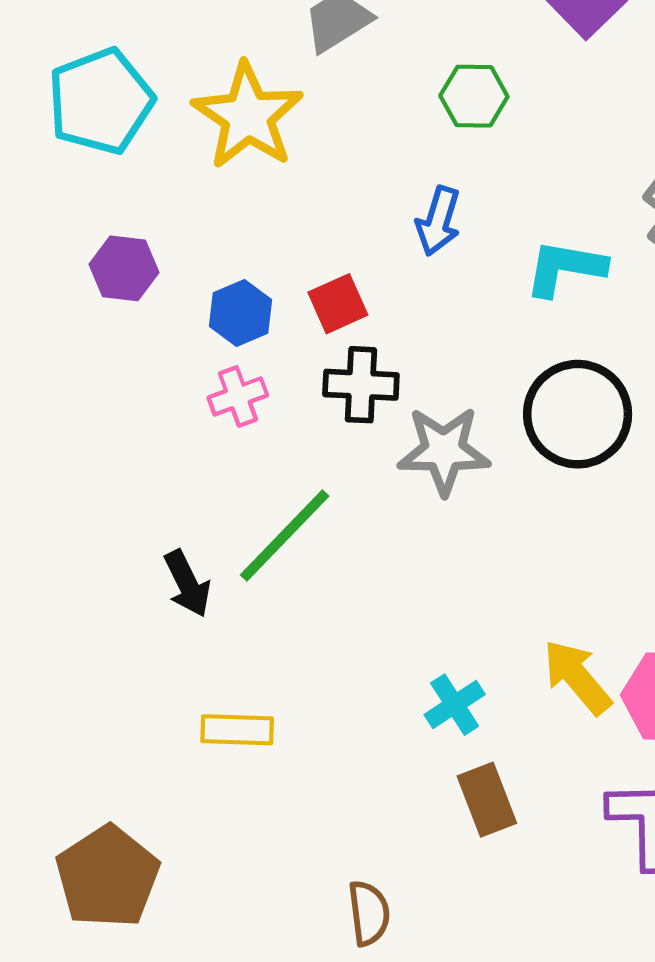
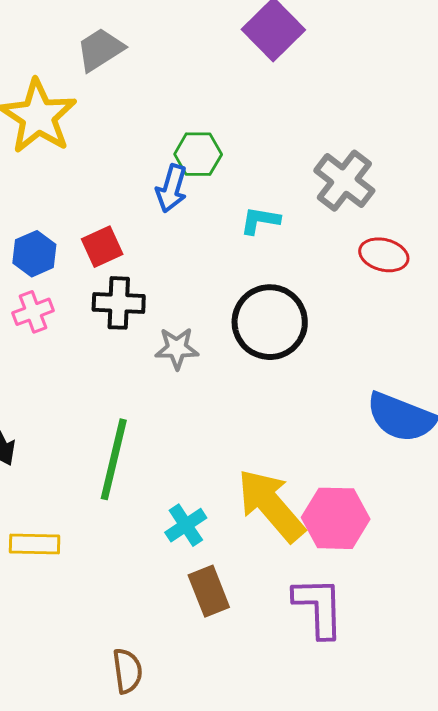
green hexagon: (474, 96) -> (198, 154), moved
cyan L-shape: (565, 268) -> (260, 220), size x0.7
gray star: (444, 451) -> (177, 348), size x0.7
green line: (285, 535) -> (114, 459), moved, turned -30
yellow arrow: (577, 677) -> (271, 505), size x1.4

